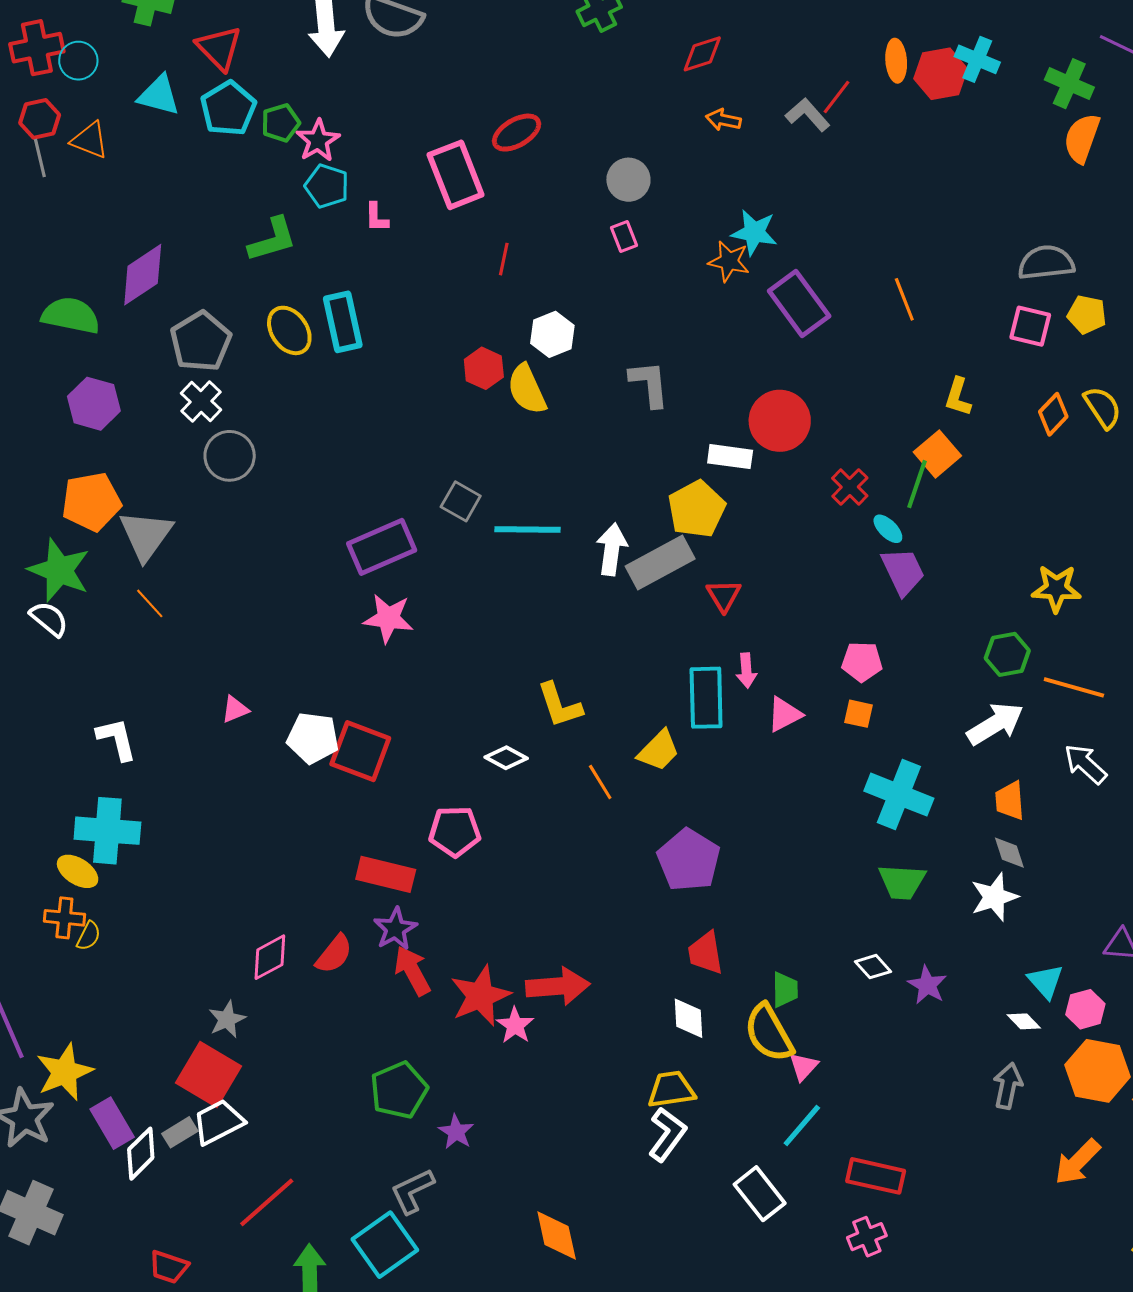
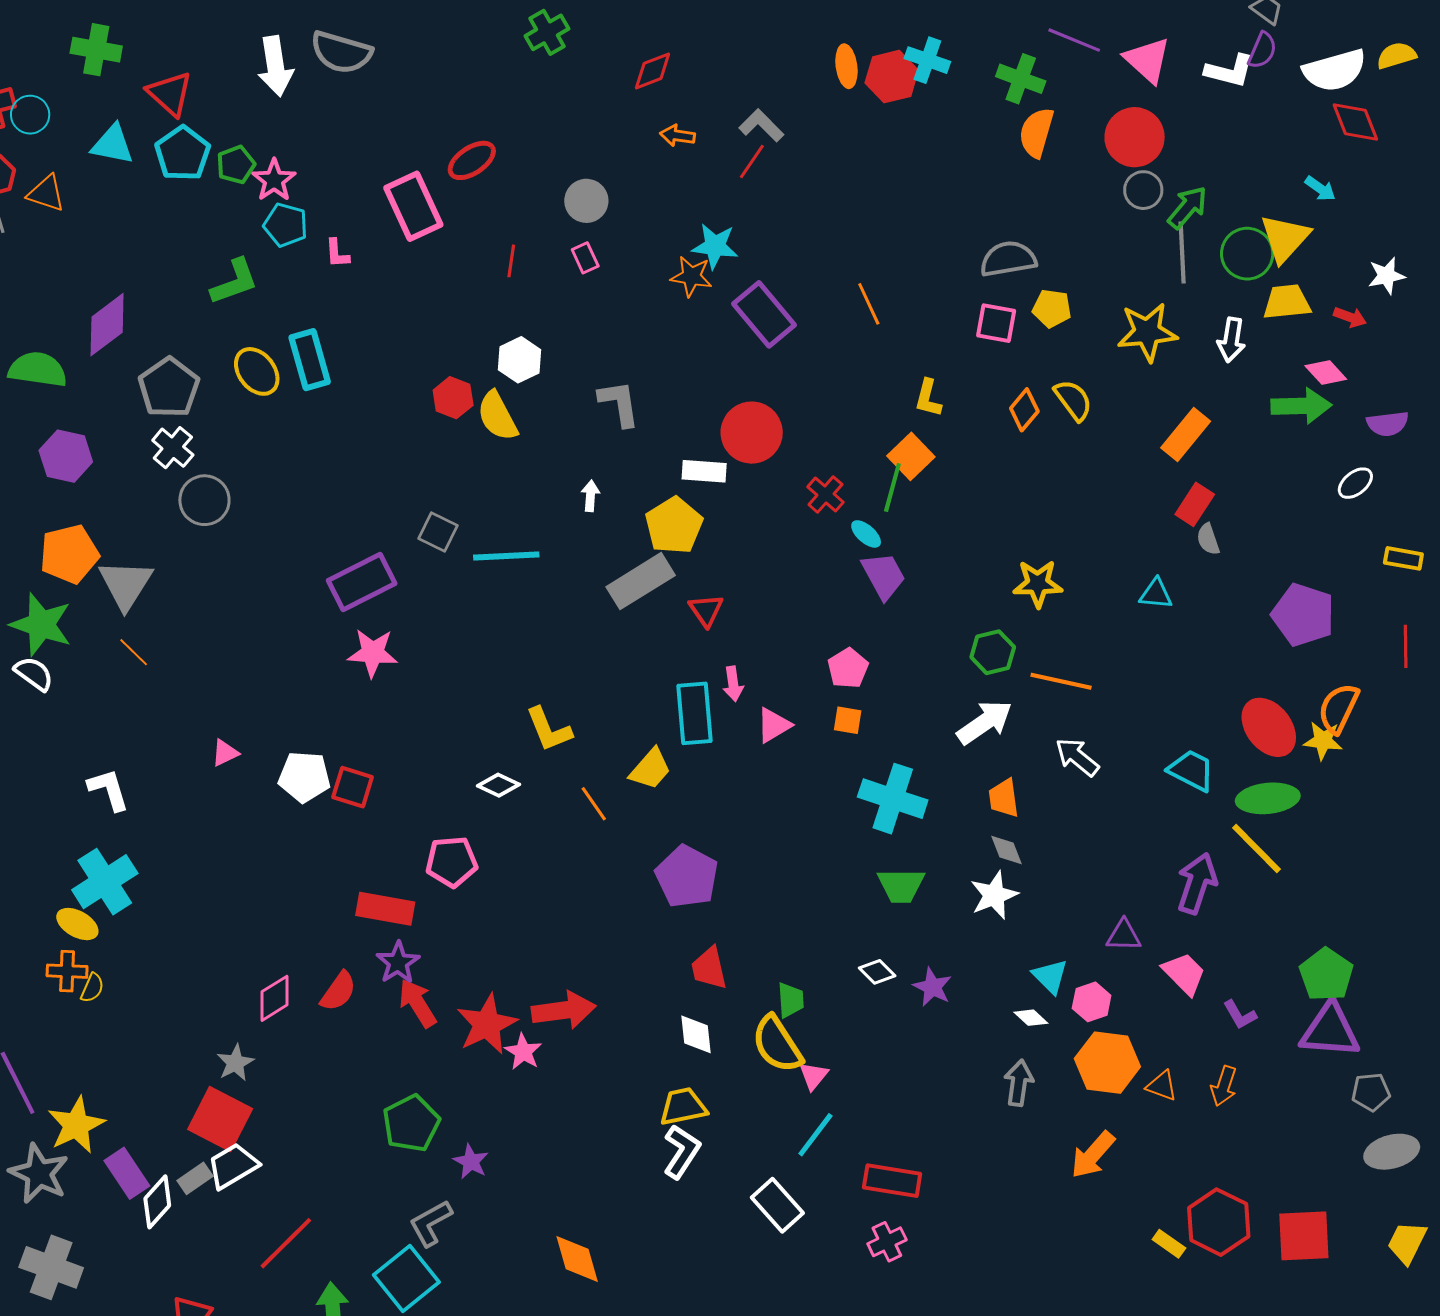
red line: (836, 97) -> (752, 162), moved
red line: (504, 259) -> (511, 261), moved
white arrow: (612, 549) -> (590, 496), moved, size x0.6
pink pentagon: (862, 662) -> (848, 668), turned -30
red square: (360, 751) -> (353, 787), size x0.7
cyan cross: (107, 831) -> (105, 882), turned -34

